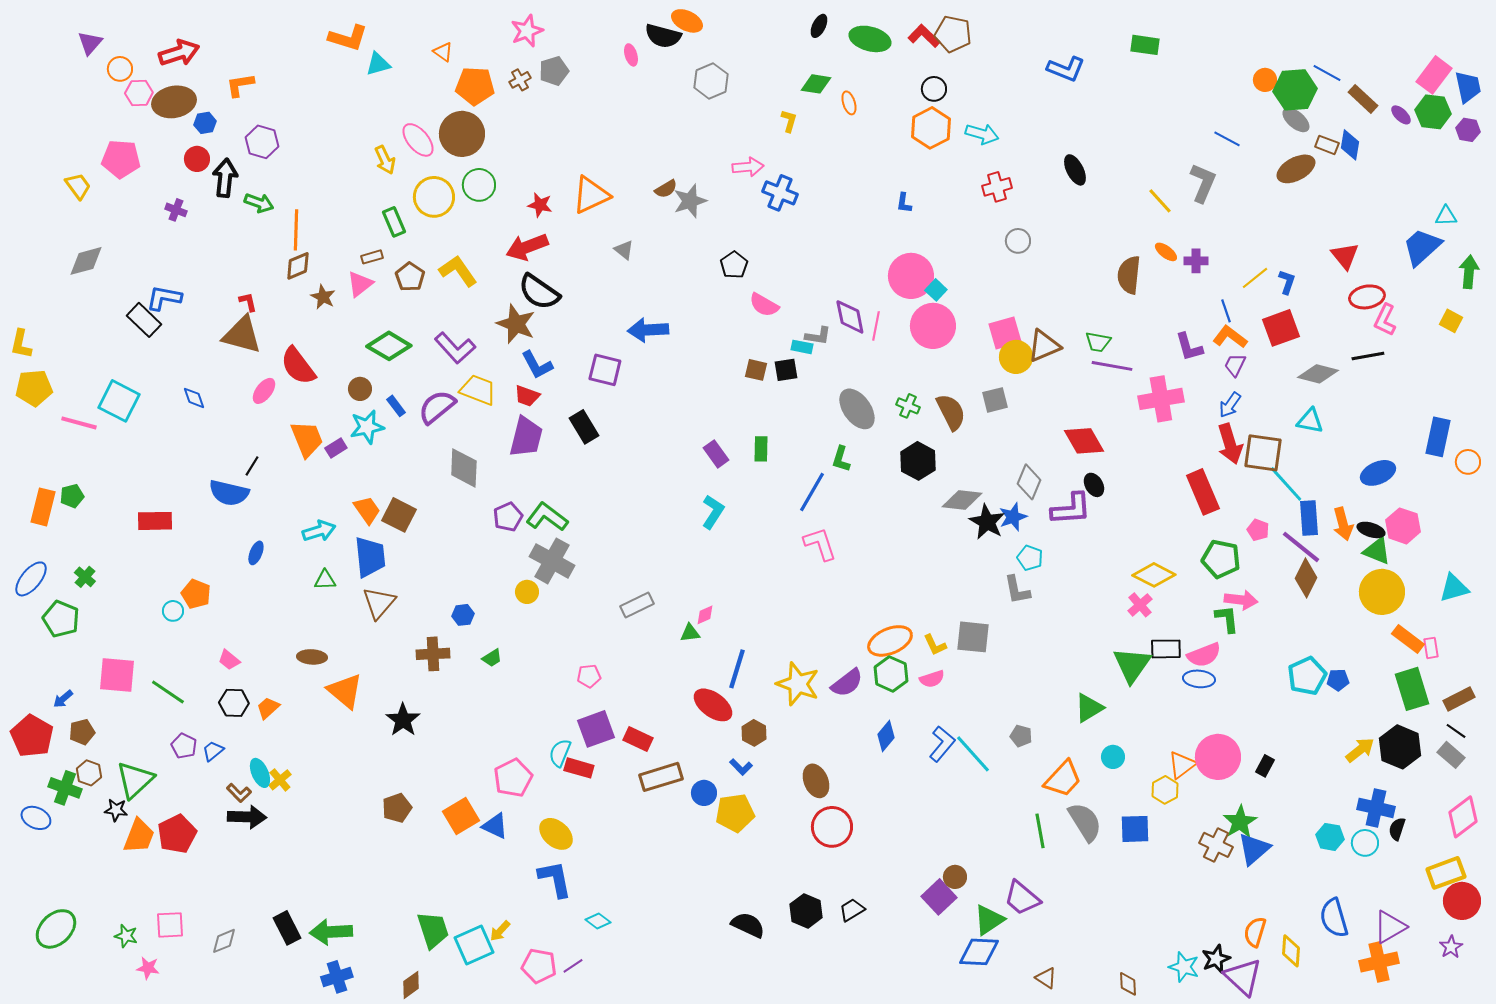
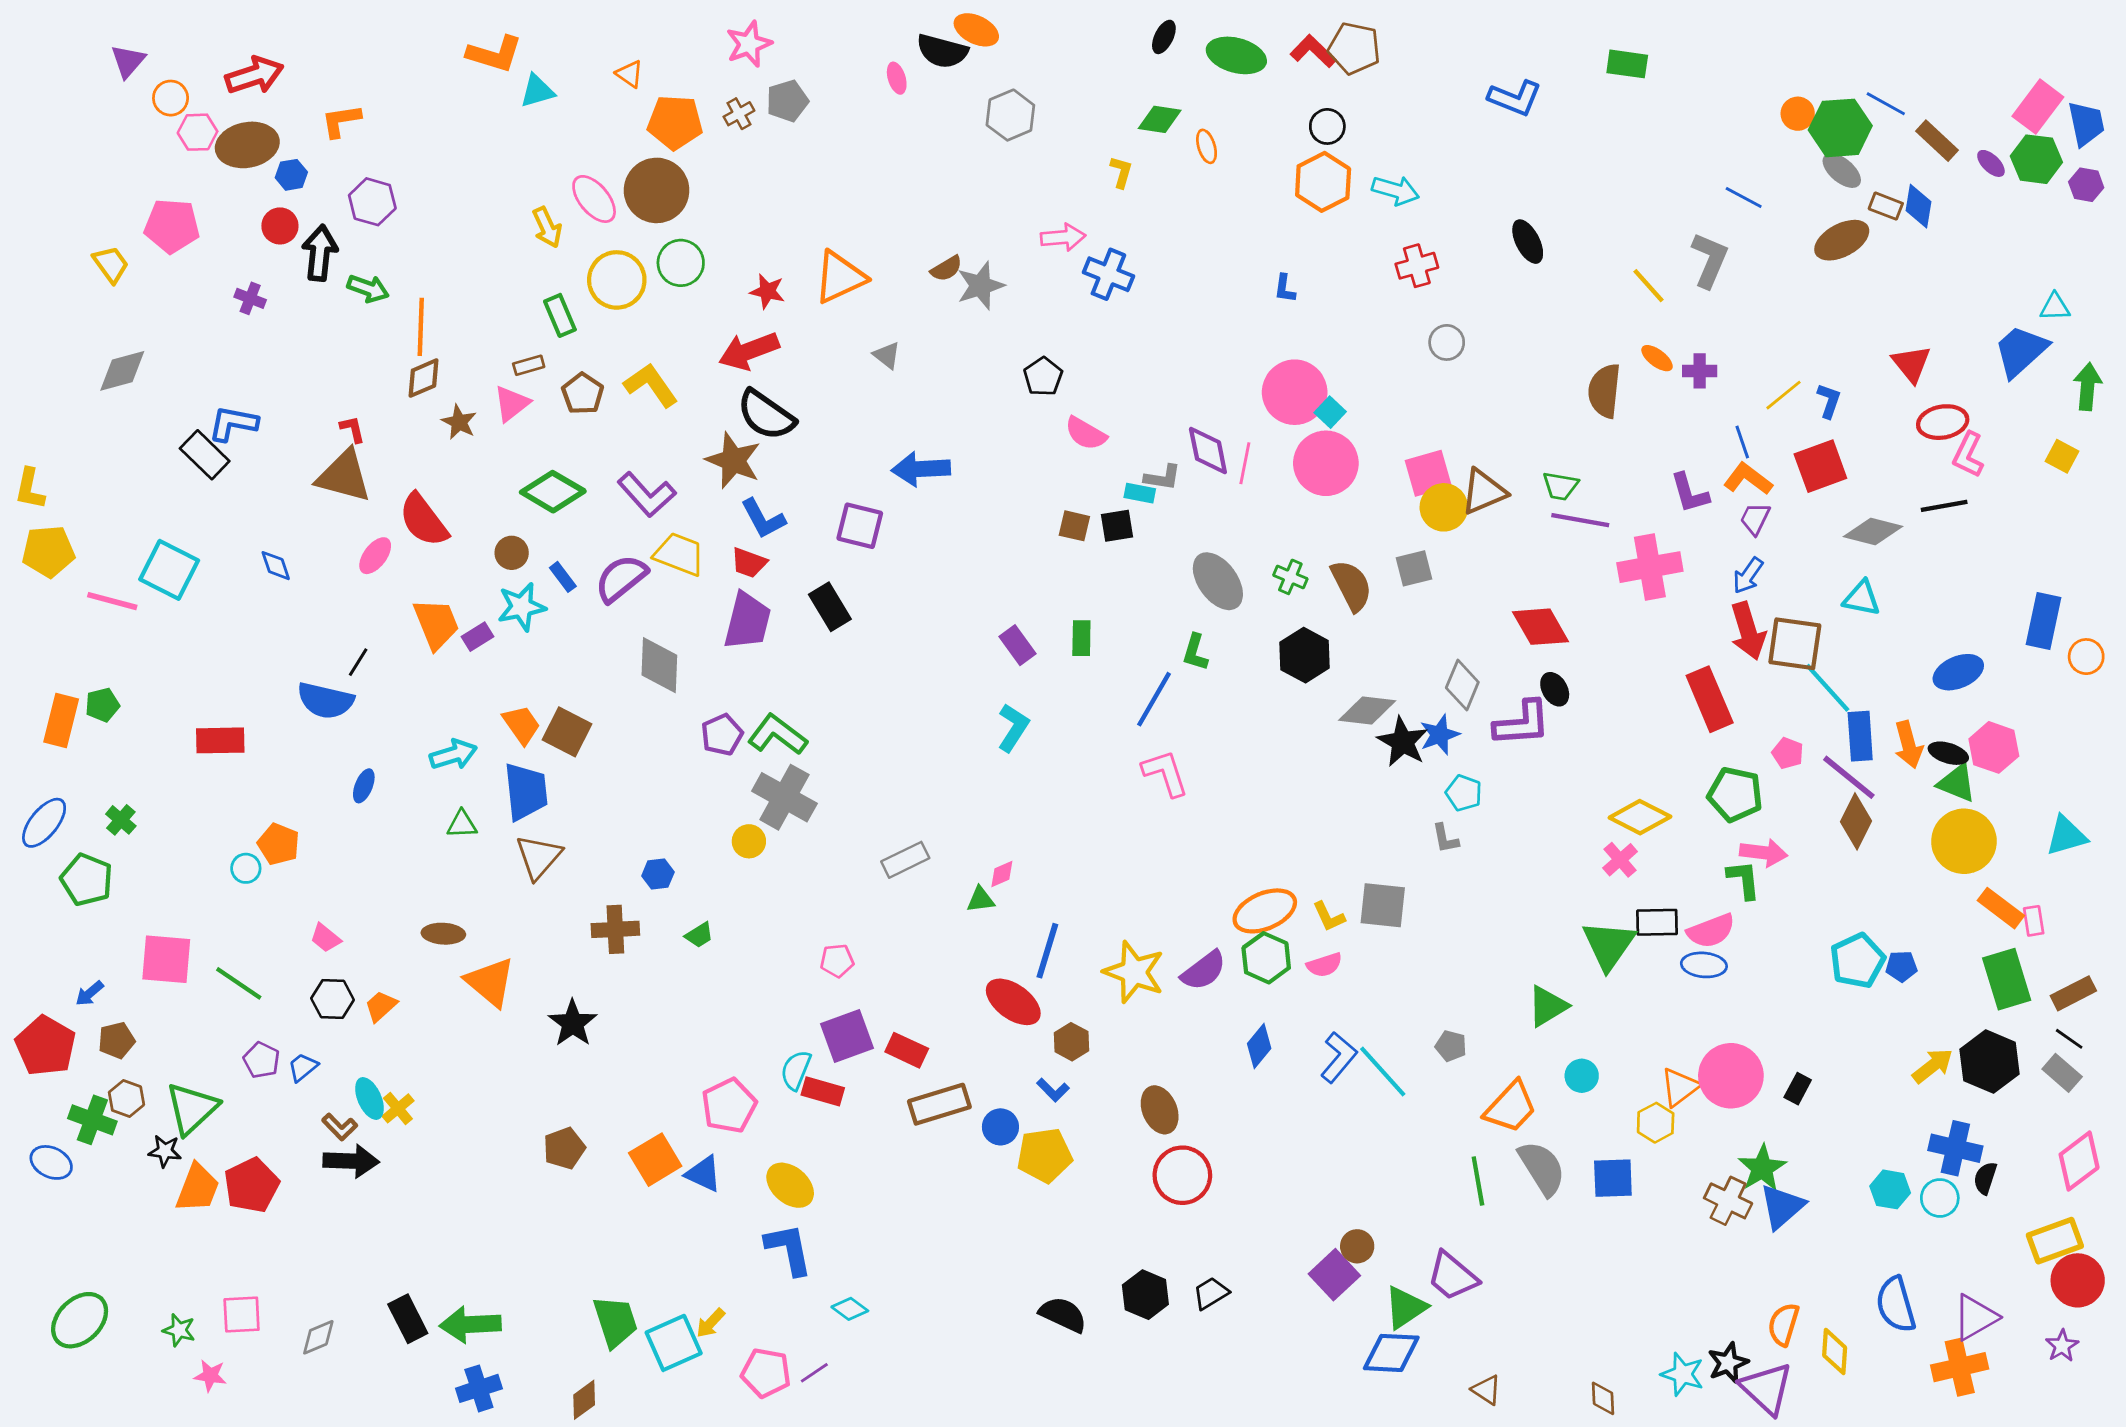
gray L-shape: (1017, 590) -> (1445, 838), size x0.7

